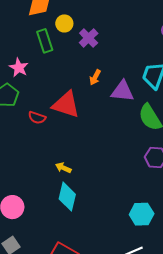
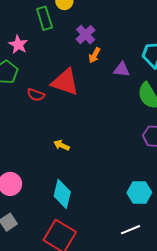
purple cross: (89, 38) -> (86, 35), moved
purple triangle: (122, 91) -> (122, 69), size x0.7
cyan diamond: (67, 197) -> (62, 194), moved

